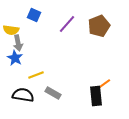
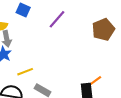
brown pentagon: (99, 26) -> (103, 30), moved

